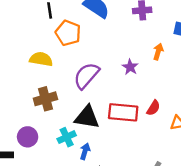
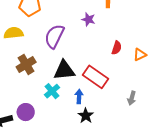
red rectangle: (123, 112) -> (95, 77), moved, turned 45
purple circle: (28, 137) -> (26, 112), moved
blue arrow: (85, 151) -> (79, 96), moved

